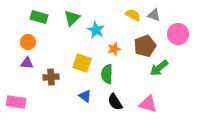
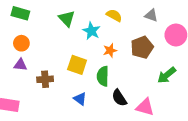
yellow semicircle: (133, 15) -> (114, 15), moved
green rectangle: (39, 17) -> (20, 13), moved
green triangle: (72, 18) -> (67, 19), turned -30
green arrow: (159, 68) -> (167, 75), moved
black semicircle: (115, 102) -> (119, 98), moved

